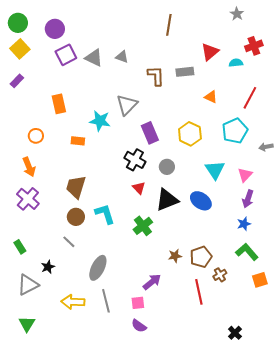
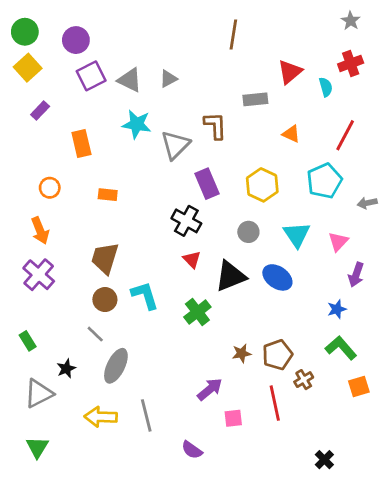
gray star: (237, 14) -> (351, 21), moved
gray triangle: (122, 57) -> (168, 79), turned -48
cyan semicircle: (236, 63) -> (326, 87), turned 80
brown L-shape: (156, 76) -> (215, 126), moved
purple rectangle: (17, 81) -> (40, 110), moved
cyan star: (100, 121) -> (137, 124), moved
gray circle: (167, 167) -> (248, 232), moved
purple arrow: (248, 199) -> (356, 275), moved
gray ellipse: (98, 268) -> (116, 366), moved
pink square: (138, 303) -> (233, 418), moved

